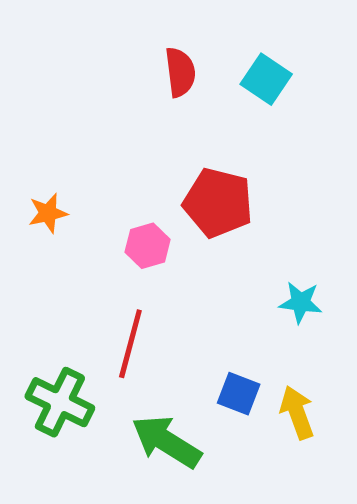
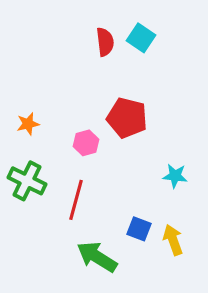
cyan square: (266, 79) -> (141, 38), moved
green cross: (60, 402) -> (27, 181), moved

